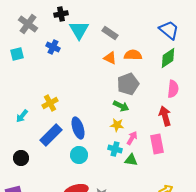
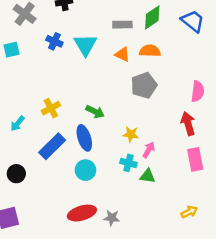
cyan triangle: (79, 30) -> (85, 45), moved
gray rectangle: (110, 33) -> (122, 25), turned -35
green diamond: (168, 58) -> (152, 17), moved
green arrow: (121, 106) -> (95, 112), moved
pink rectangle: (157, 144) -> (195, 159), moved

